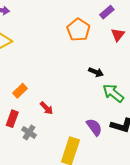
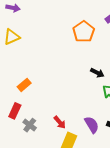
red arrow: (46, 108) -> (60, 122), moved

